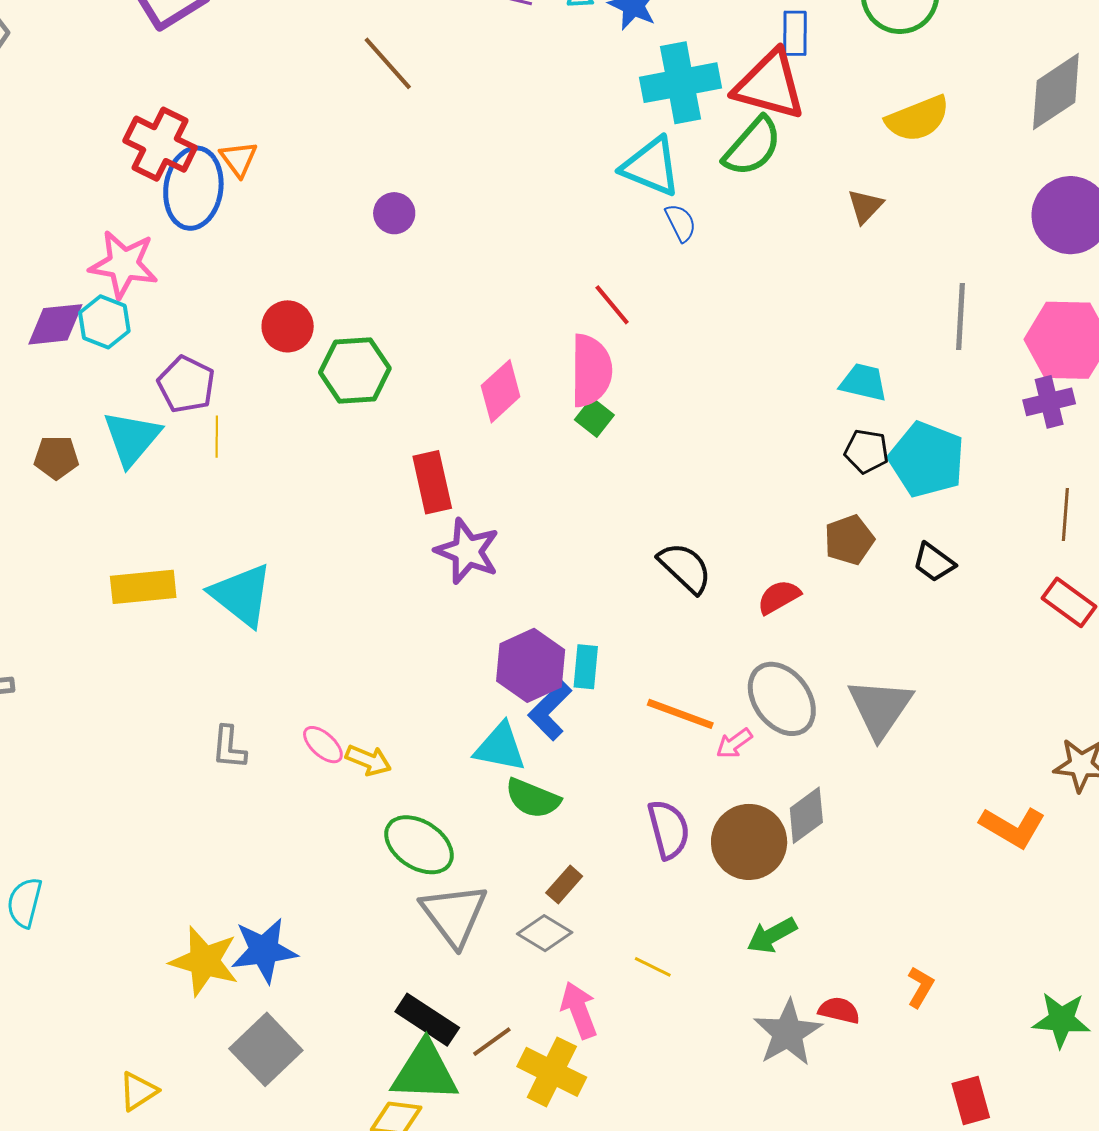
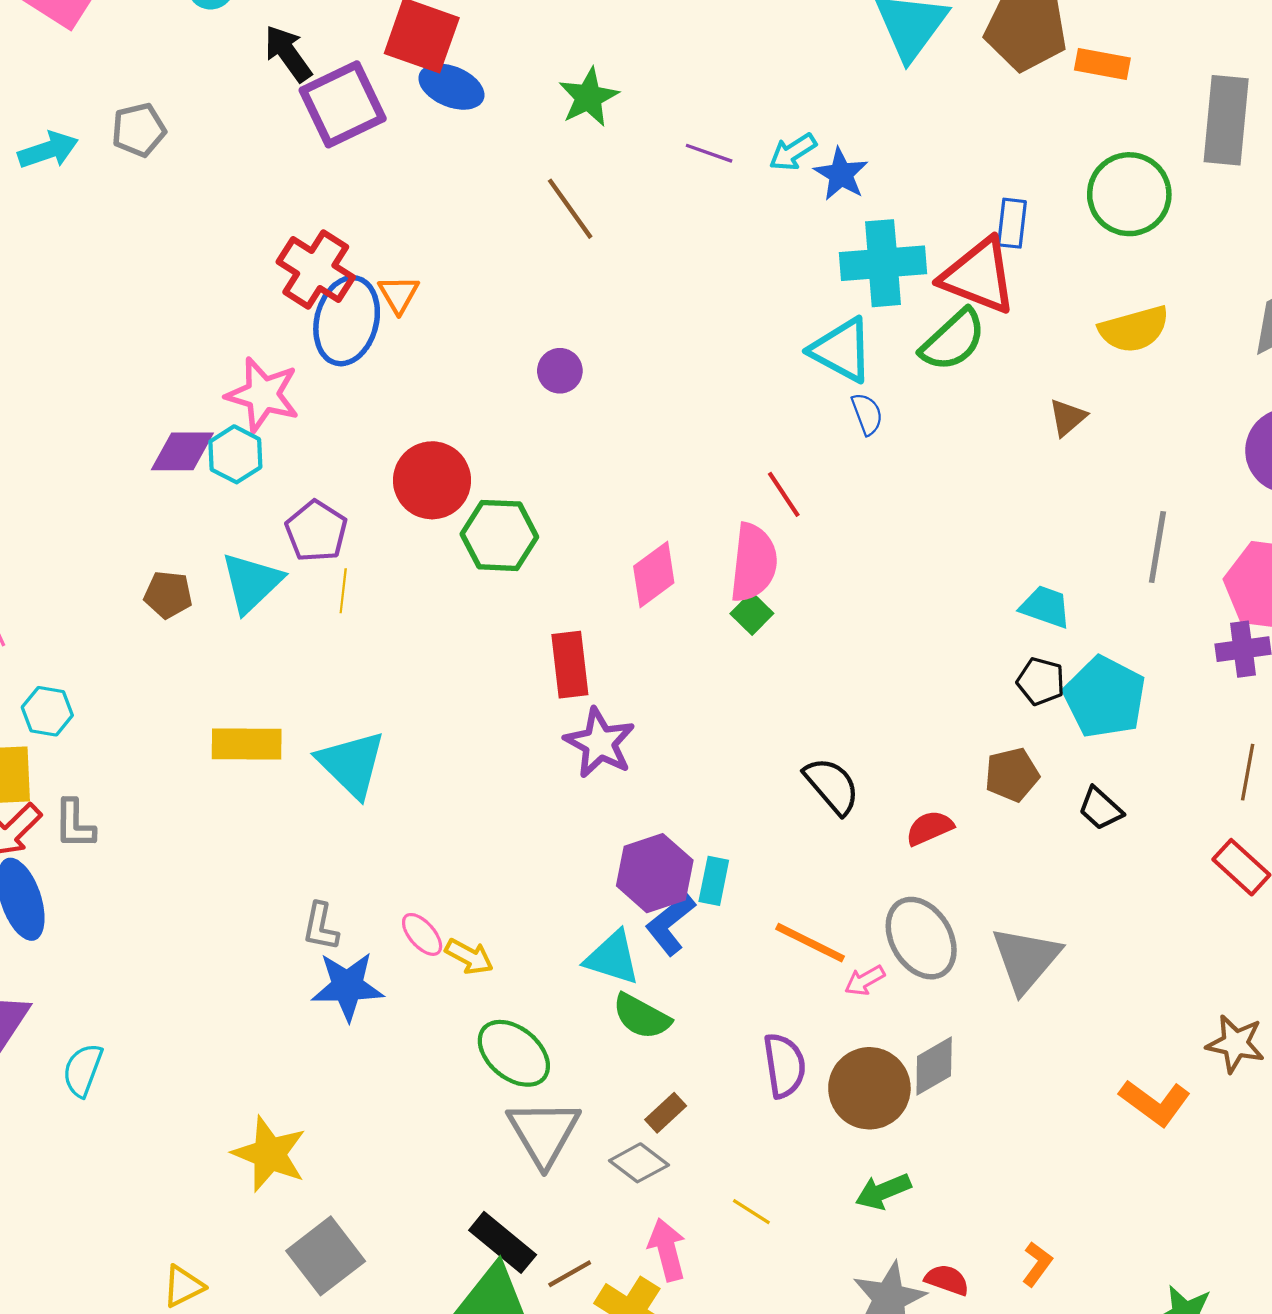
red circle: (288, 326) -> (432, 480), size x1.4
blue star: (264, 950) -> (347, 986), moved

